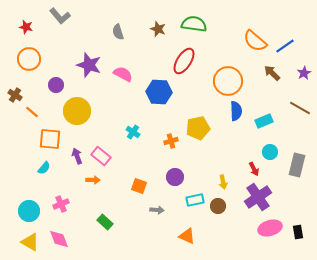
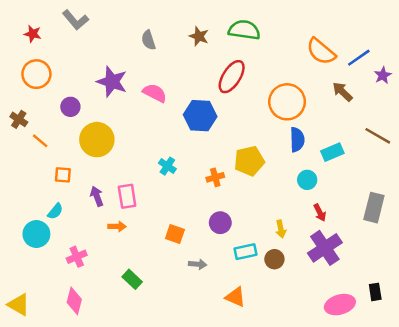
purple star: (304, 73) -> (383, 75), moved
orange square: (50, 139) -> (63, 175), size x0.6
cyan circle: (270, 152) -> (307, 180), moved
pink rectangle: (101, 156) -> (127, 196), turned 42
cyan circle: (29, 211) -> (36, 234), moved
pink ellipse: (270, 228) -> (340, 305), moved
pink diamond: (59, 239) -> (74, 301), turned 35
yellow triangle: (30, 242) -> (19, 305), moved

